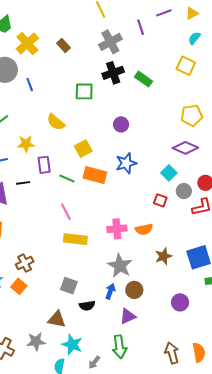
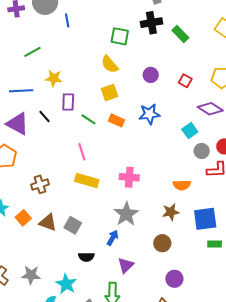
yellow semicircle: (56, 122) -> (110, 64), moved
orange rectangle: (95, 175) -> (116, 120), size x0.7
black line: (23, 183) -> (44, 117), turned 48
red square: (160, 200) -> (185, 81), moved
orange semicircle: (144, 229) -> (182, 185), moved
brown cross: (25, 263) -> (40, 184), moved
brown circle: (134, 290) -> (162, 243), moved
purple circle: (180, 302) -> (174, 279), moved
black semicircle: (87, 306) -> (86, 257), moved
purple triangle: (128, 316) -> (126, 265), turned -30
brown triangle: (57, 319) -> (48, 223), moved

